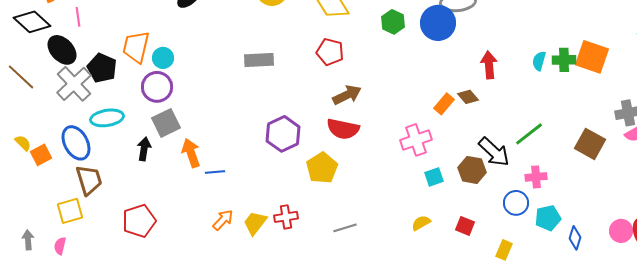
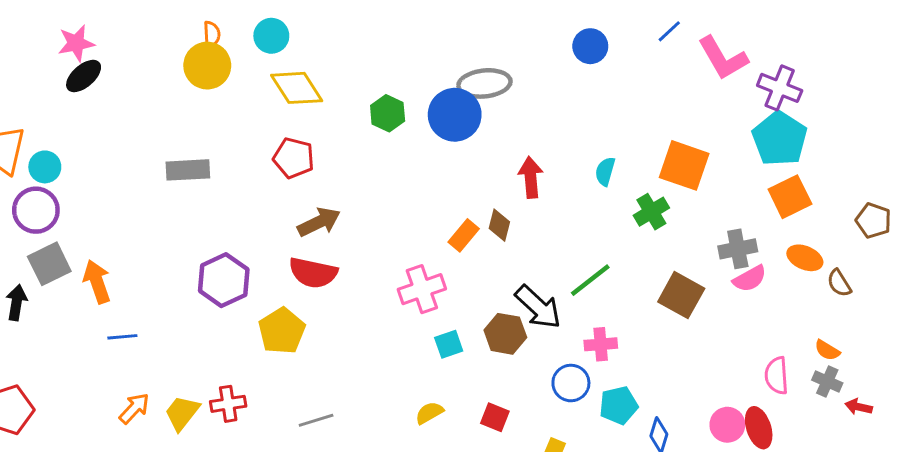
green cross: (564, 60) -> (651, 212), moved, turned -30
brown diamond: (468, 97) -> (499, 225), turned 55
orange arrow: (191, 153) -> (97, 282), moved

